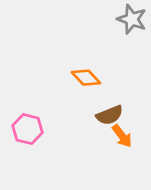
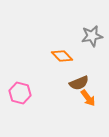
gray star: (132, 19) -> (92, 36), moved, turned -30

